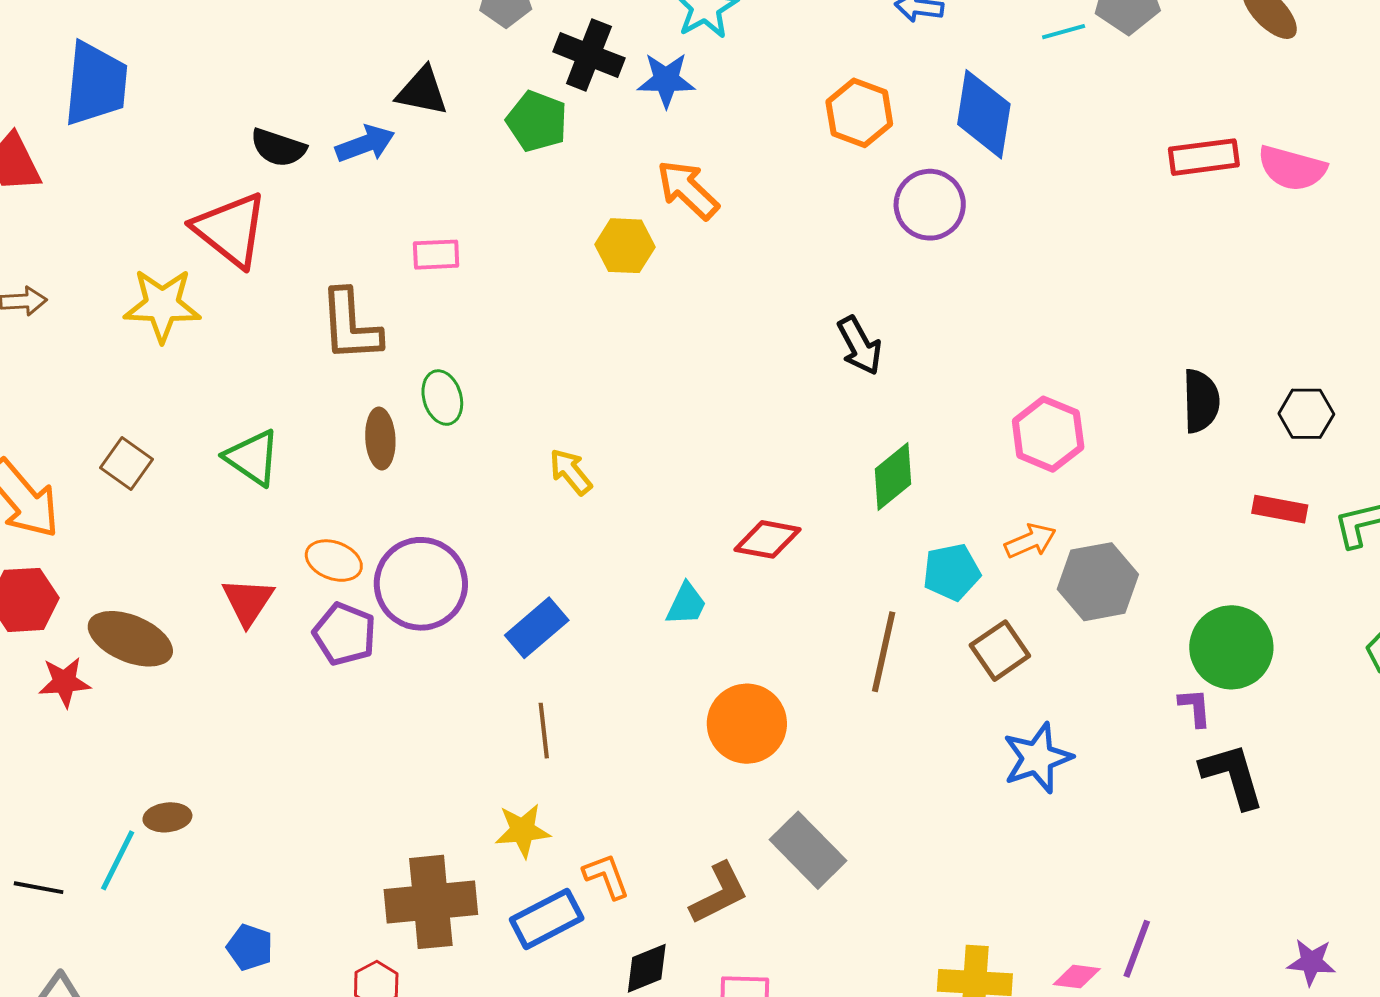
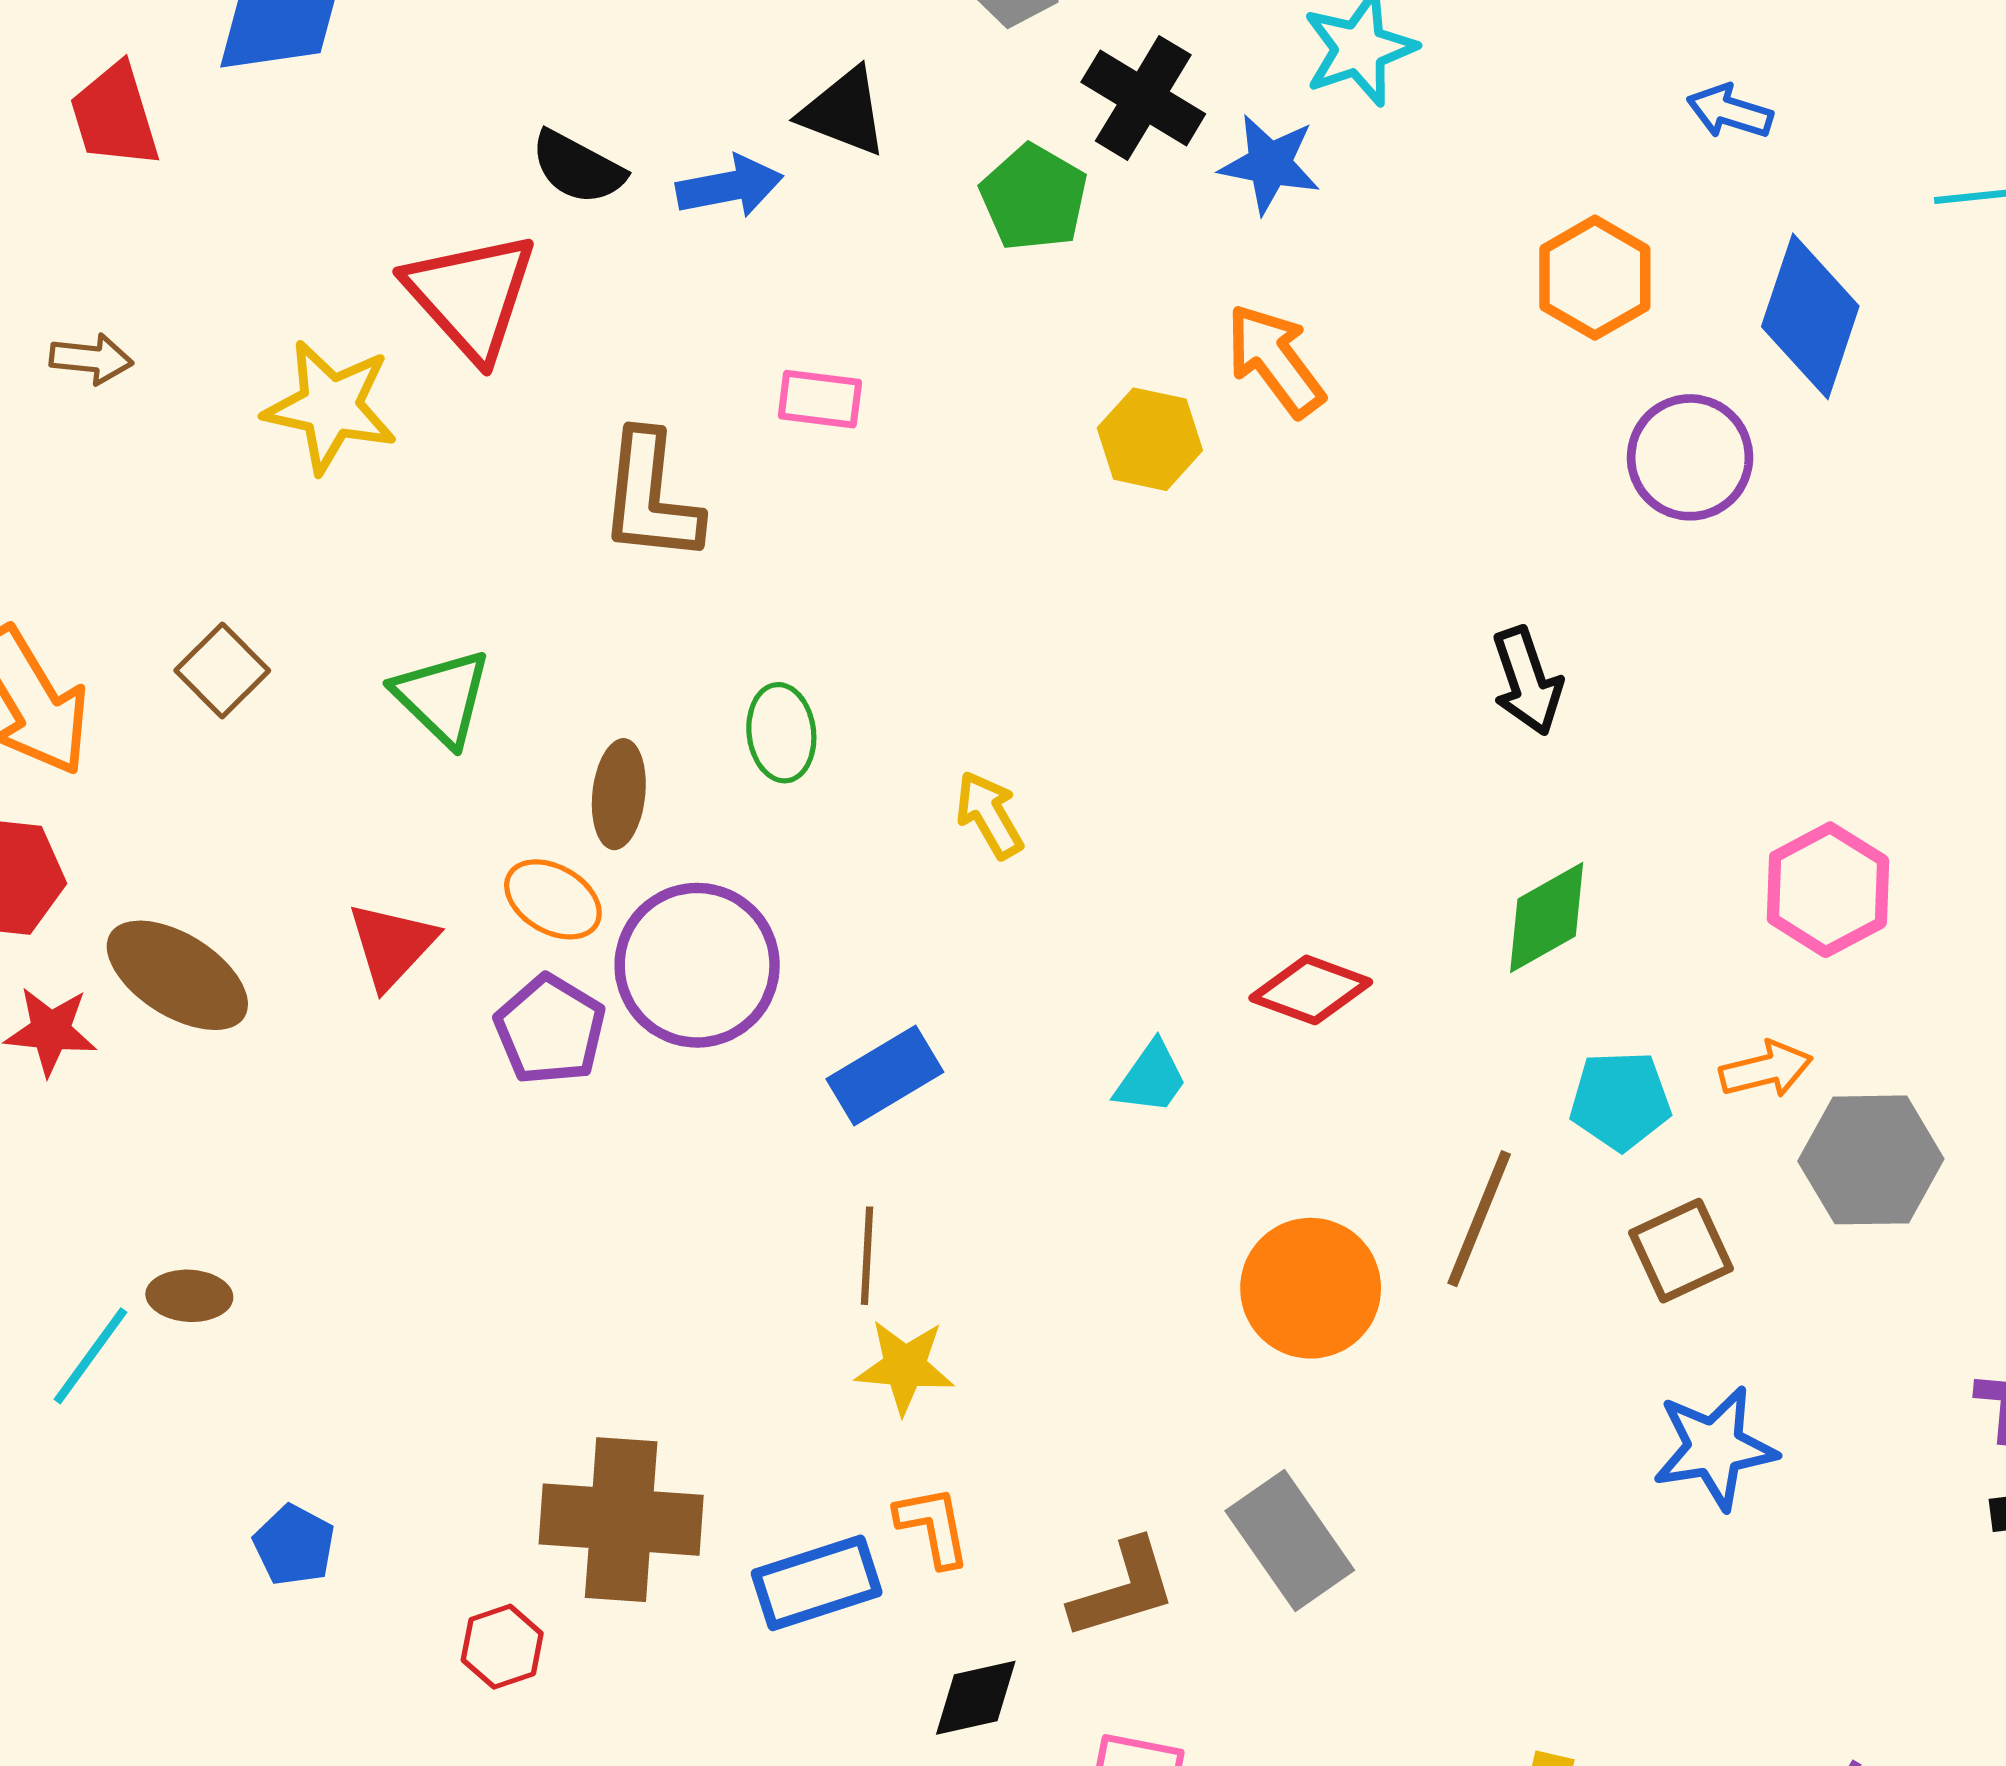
green ellipse: (442, 398) -> (781, 733), moved
brown ellipse: (380, 439) -> (619, 794), moved
orange circle: (747, 724) -> (1311, 1288), moved
yellow star: (523, 831) -> (905, 1367), moved

